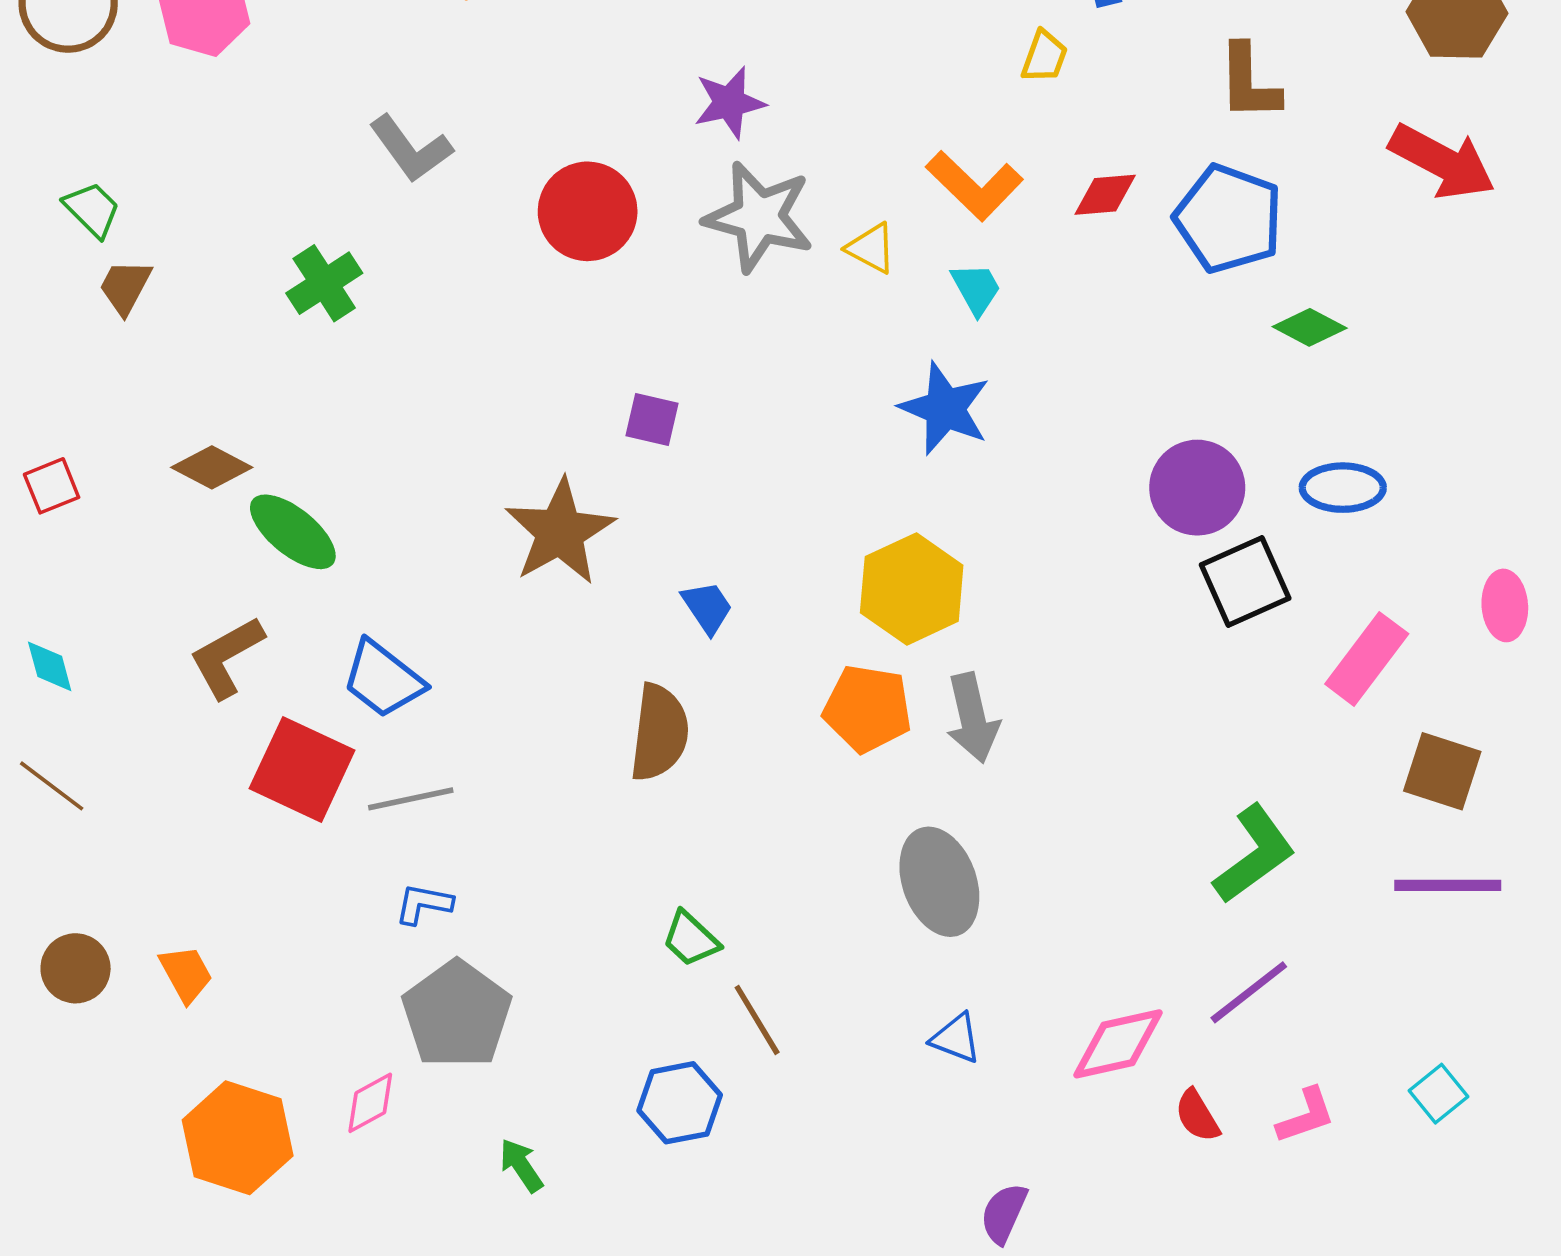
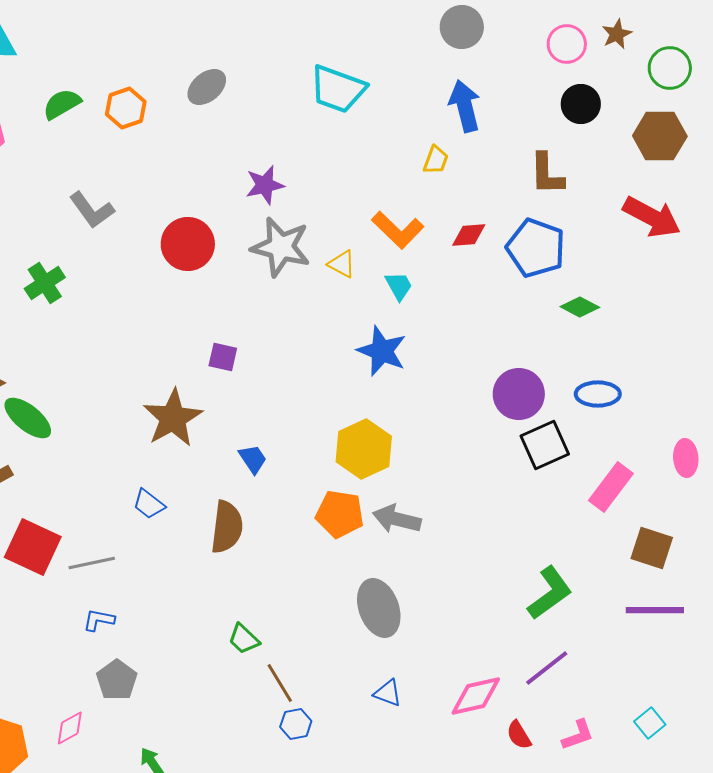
blue trapezoid: (383, 679) -> (149, 504), moved, size x0.7
gray arrow: (973, 718) -> (397, 519), turned 117
gray pentagon: (457, 1014) -> (117, 680), size x0.7
blue hexagon: (680, 1103) -> (296, 724), moved, size x0.7

